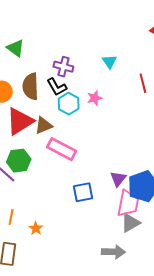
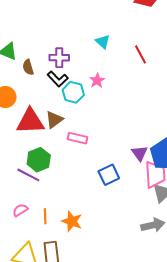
brown semicircle: (31, 86) -> (28, 67), moved, size x0.6
red triangle: (20, 121) -> (30, 121), turned 44
pink rectangle: (62, 149) -> (77, 138), size x0.7
orange star: (36, 228) -> (72, 221), size x1.5

